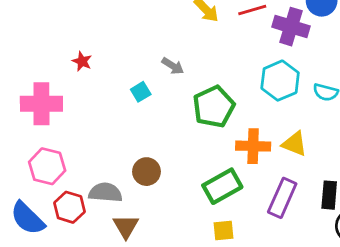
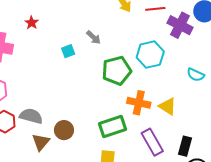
cyan hexagon: (280, 81) -> (150, 55), moved
brown circle: (146, 172) -> (64, 130), moved
purple rectangle: (282, 198) -> (152, 142), turned -64

